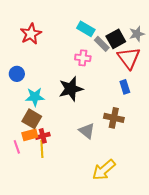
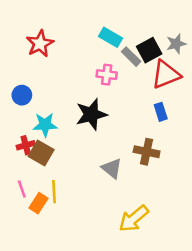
red triangle: (129, 58) -> (166, 75), turned 45
orange rectangle: (30, 135) -> (39, 203), moved, turned -42
red cross: (43, 136) -> (26, 145), moved

